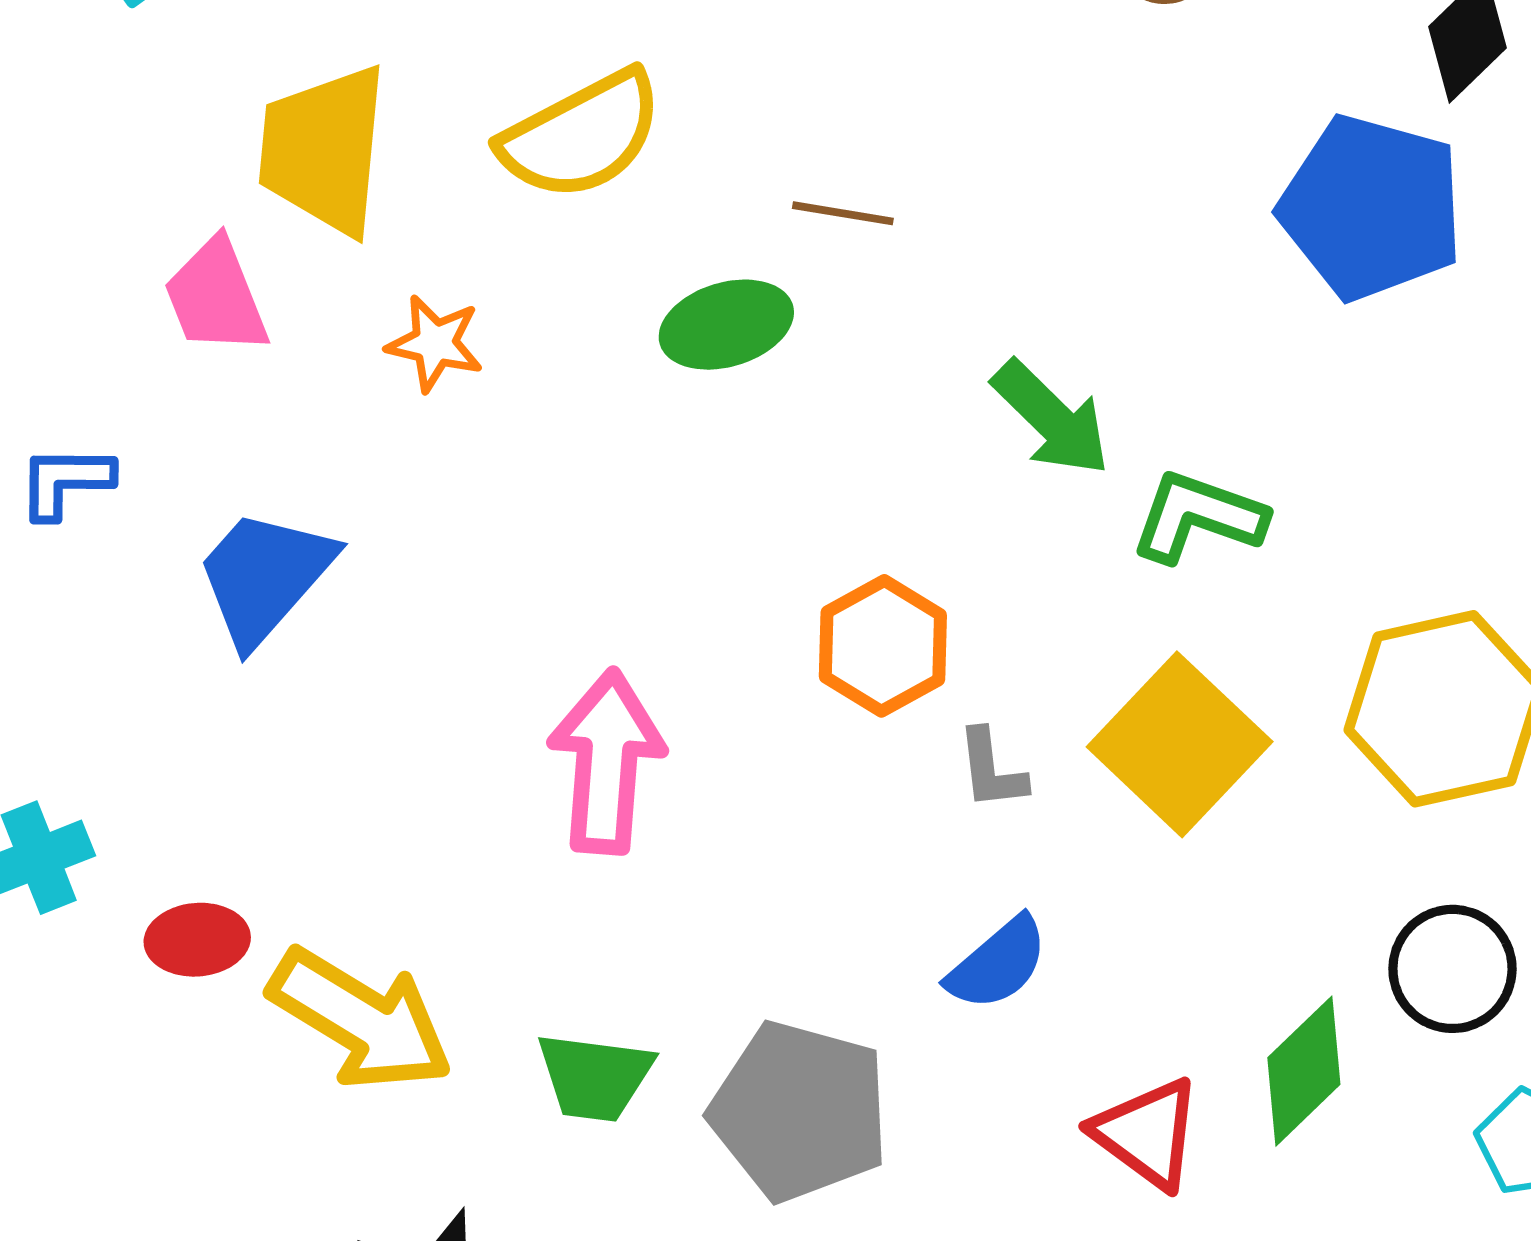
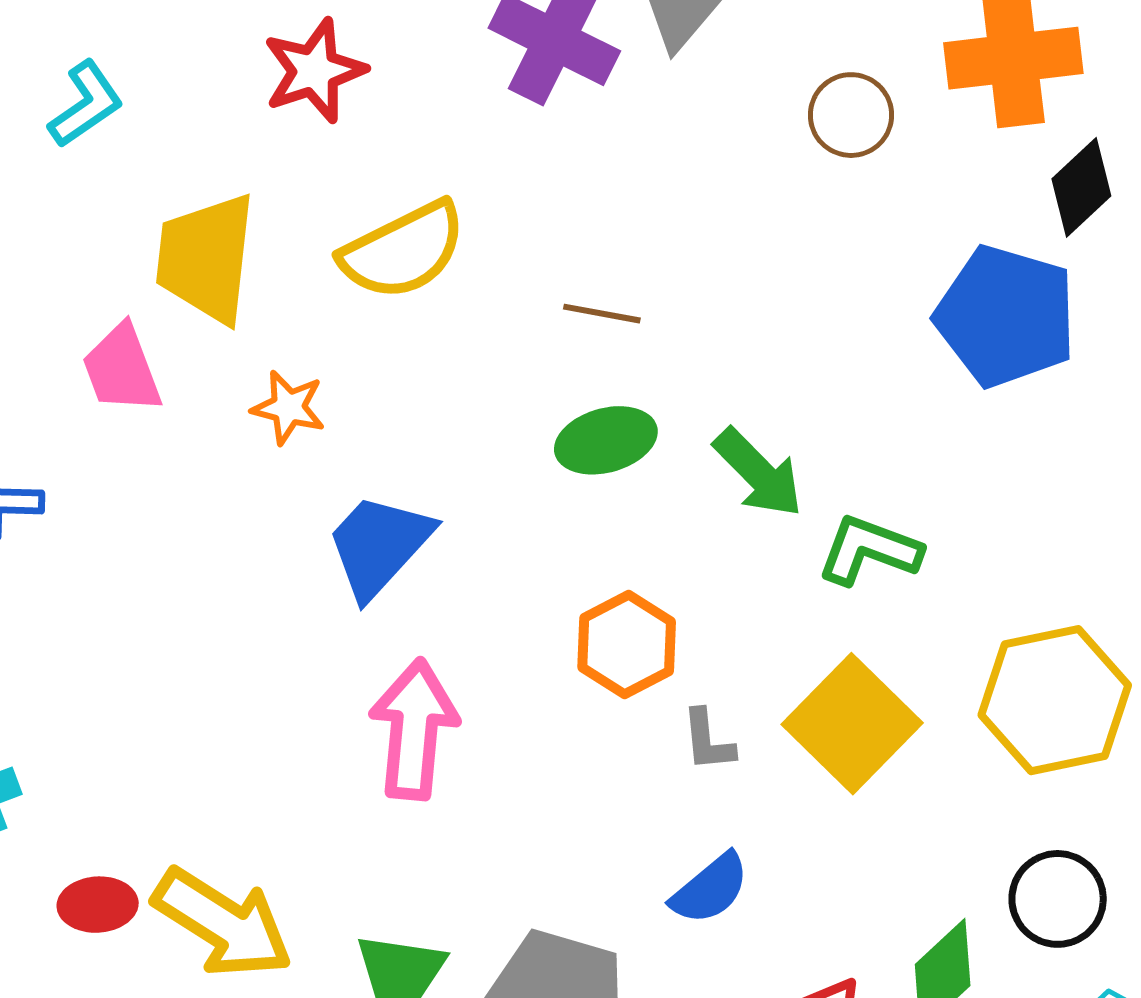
green ellipse: (726, 325) -> (606, 440), moved
blue trapezoid: (265, 577) -> (379, 545), moved
red ellipse: (197, 940) -> (98, 905), moved

